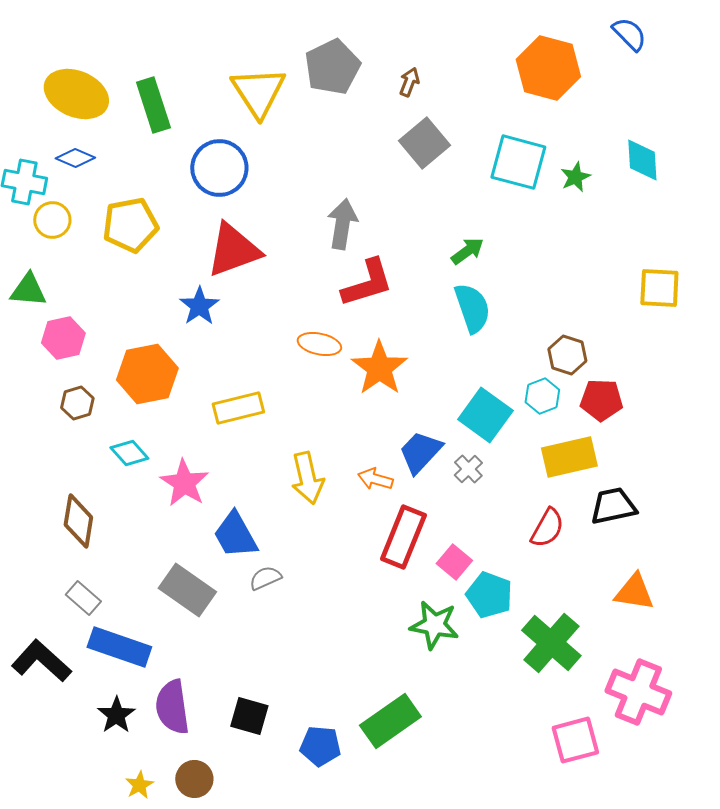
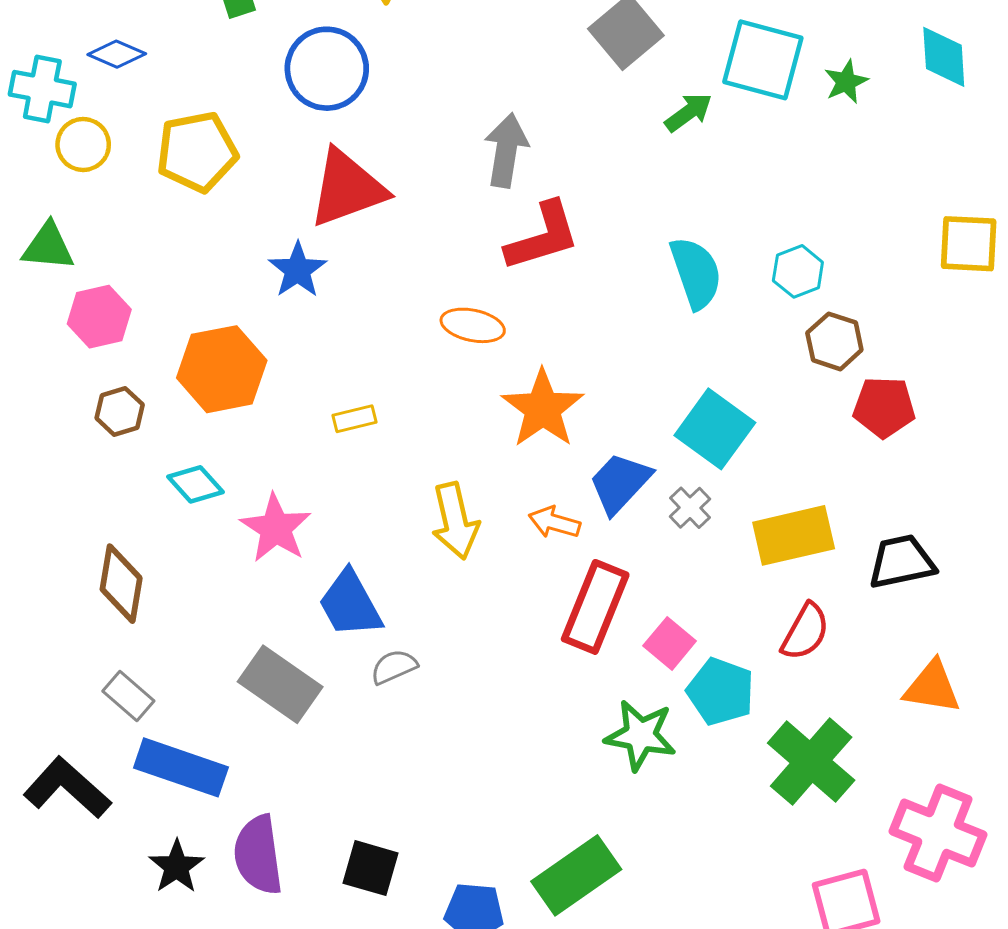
green arrow: (467, 251) -> (689, 112), moved
orange star: (379, 368) -> (543, 409), moved
cyan hexagon: (542, 396) -> (798, 271), moved
yellow rectangle: (238, 408) -> (354, 419), size x0.6
yellow rectangle: (569, 457) -> (794, 535), moved
red semicircle: (547, 528) -> (805, 632), moved

